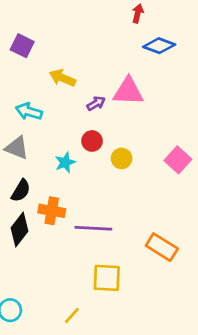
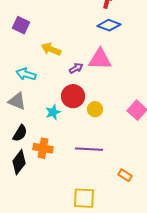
blue diamond: (159, 46) -> (109, 25), moved
red circle: (92, 141) -> (73, 96), size x1.5
purple line: (93, 228) -> (89, 149), moved
orange rectangle: (162, 247) -> (125, 175), size x0.6

